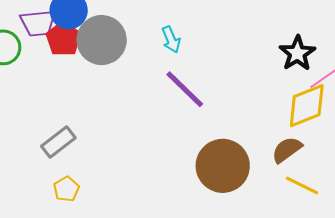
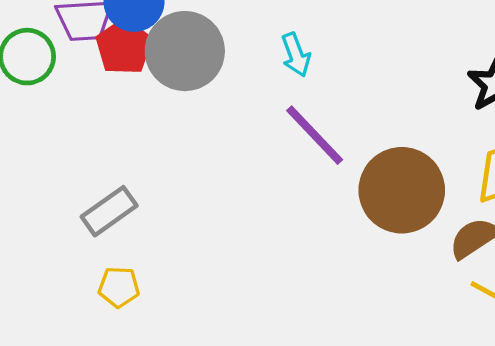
brown circle: (223, 166) -> (402, 190), moved
yellow pentagon: (66, 189) -> (119, 287), turned 30

